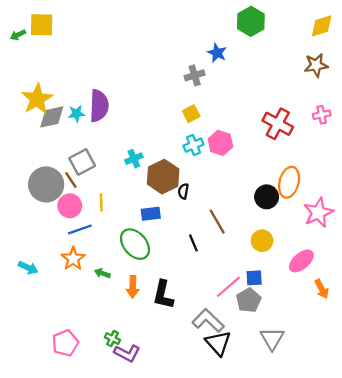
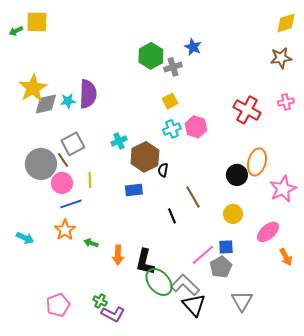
green hexagon: (251, 21) -> (151, 56), moved
green ellipse: (135, 244) -> (159, 282), moved

